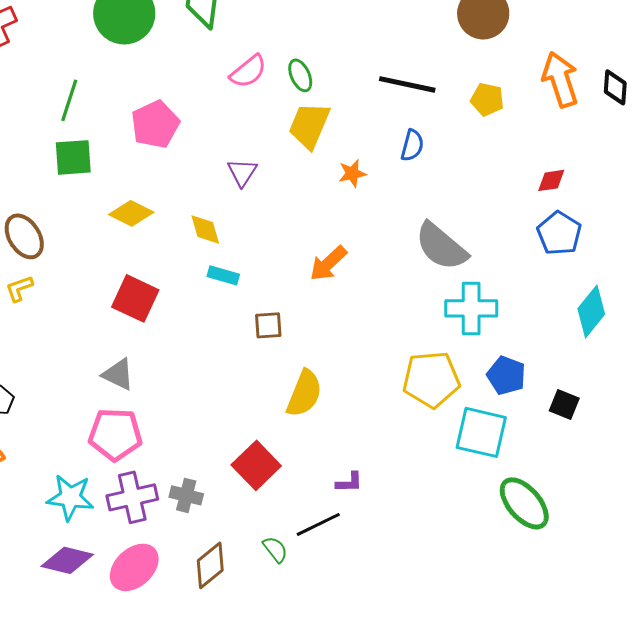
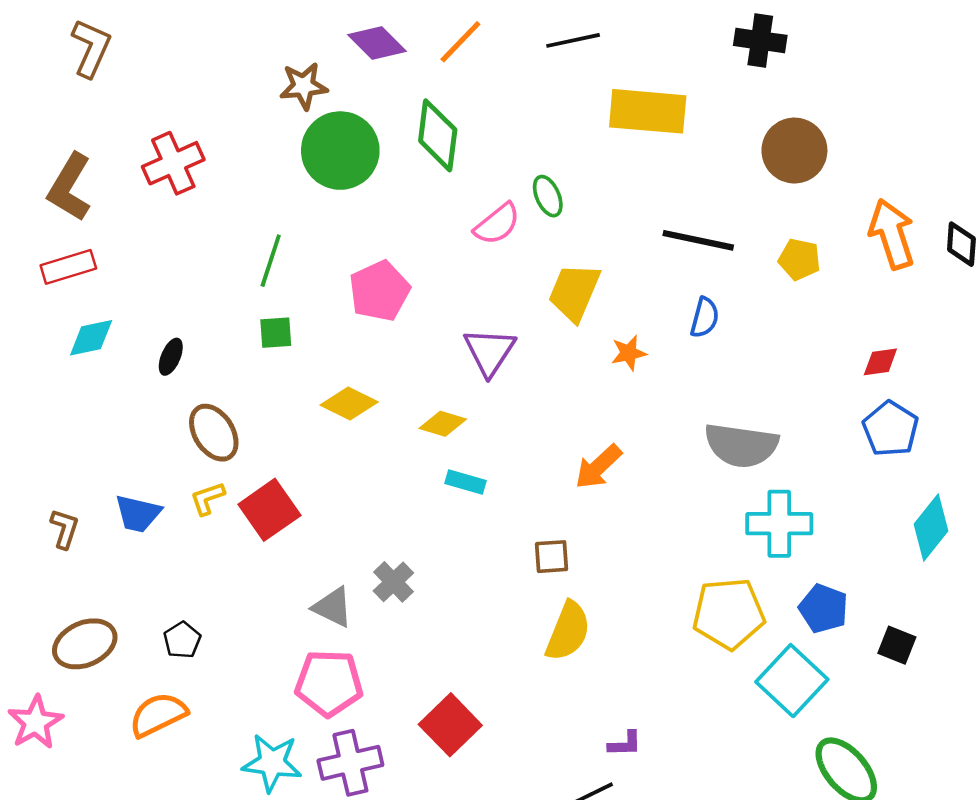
green ellipse: (300, 75) -> (548, 196), moved
green square: (73, 157) -> (276, 333), size x0.7
purple triangle: (242, 172) -> (490, 352), size x1.4
yellow diamond: (205, 229) -> (443, 424), turned -57
gray semicircle: (441, 246) -> (741, 445), turned -32
red square: (135, 298) -> (269, 510), moved, turned 30
brown square: (268, 325) -> (552, 557), moved
cyan square: (481, 432) -> (792, 681), turned 30
red square: (256, 465) -> (450, 725), moved
gray cross: (186, 495) -> (393, 582), moved, turned 32

